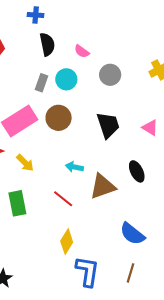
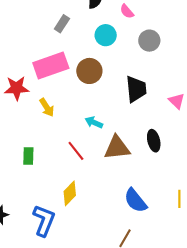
gray rectangle: (41, 83) -> (62, 24), moved
green rectangle: (17, 203) -> (28, 156), moved, size x0.7
blue L-shape: (87, 271) -> (44, 220), moved

